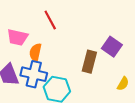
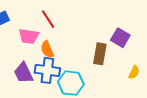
red line: (50, 20) -> (48, 19), moved
orange semicircle: (35, 52) -> (47, 49), turned -30

